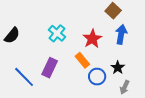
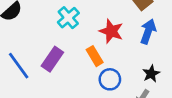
red star: (92, 39) -> (111, 31), turned -30
black star: (118, 68) -> (151, 74), moved

